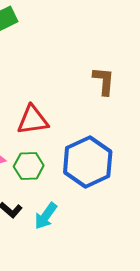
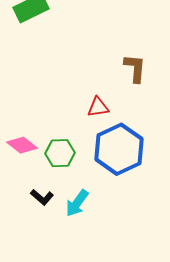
red triangle: (33, 120) -> (98, 107), moved, size x0.7

